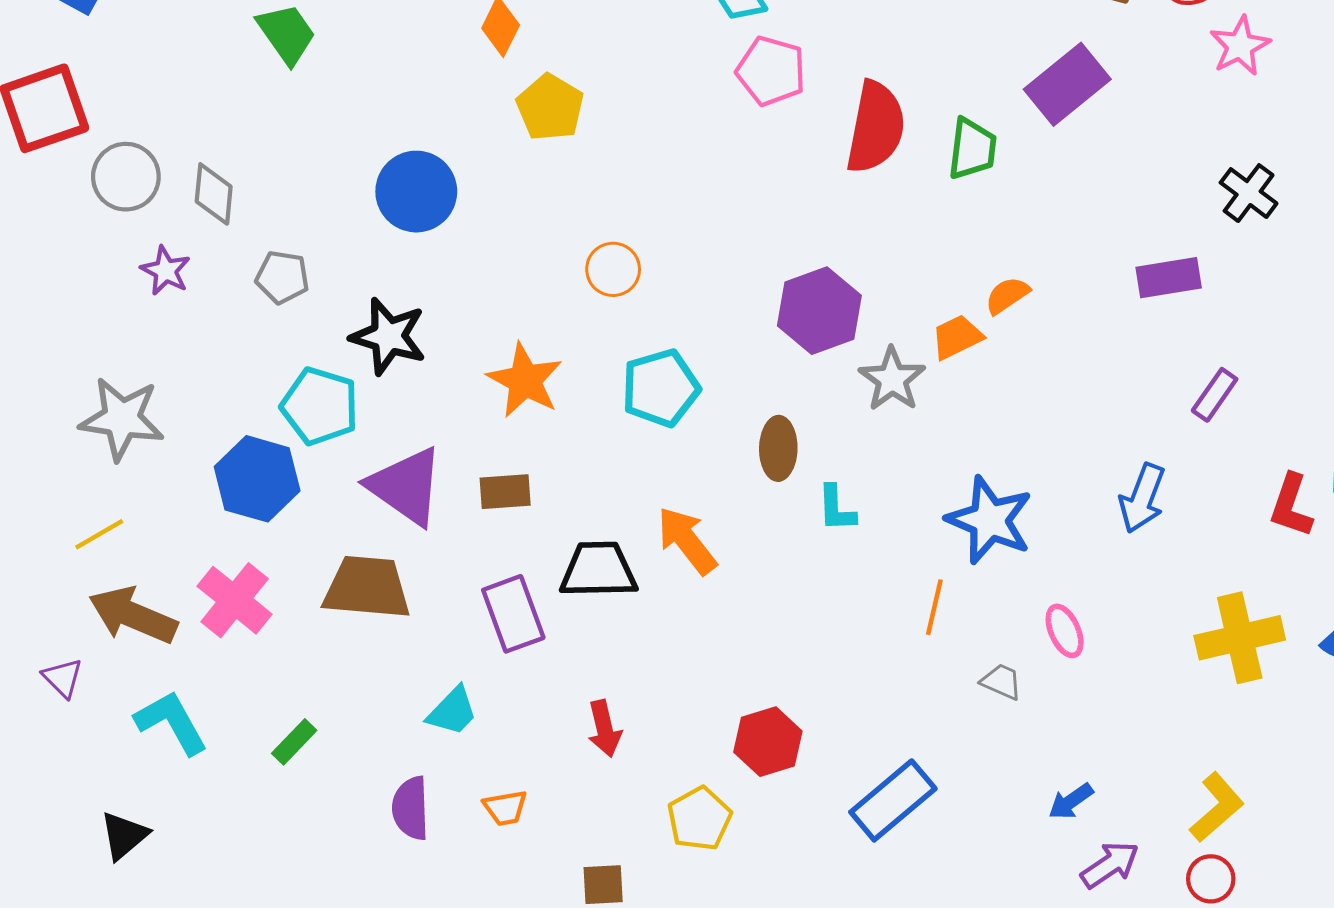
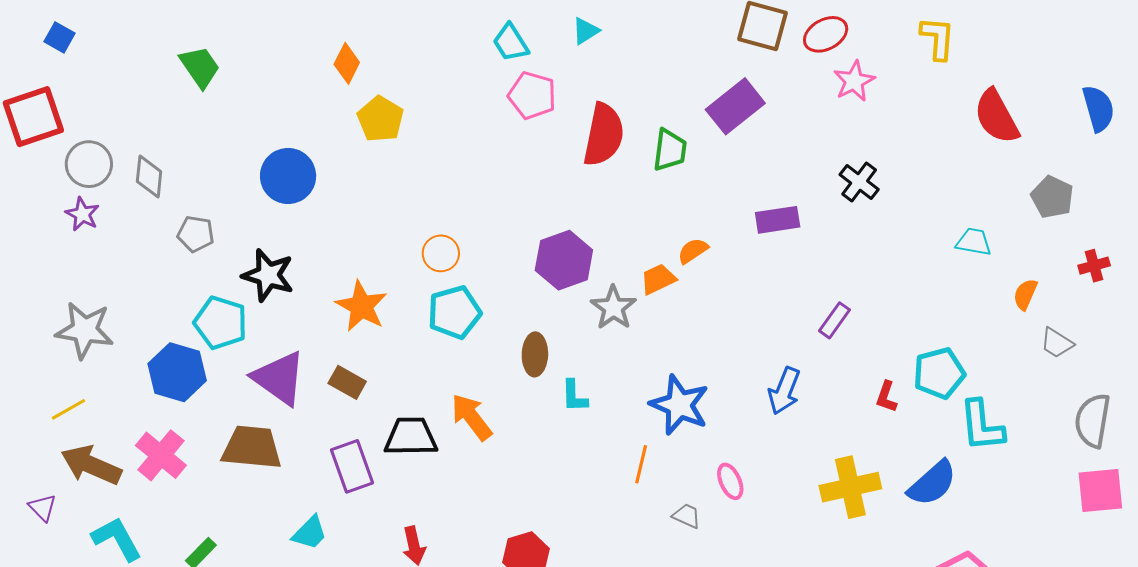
orange circle: (613, 269) -> (441, 253), moved
purple star: (166, 271) -> (82, 214), moved
purple rectangle: (1169, 278) -> (778, 220), moved
brown rectangle: (505, 492) -> (347, 382), turned 33
red L-shape: (1291, 506) -> (886, 397), size x0.7

